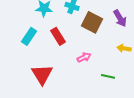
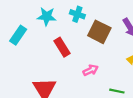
cyan rectangle: (29, 36) -> (18, 35), moved

